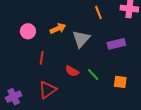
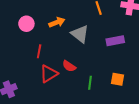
gray triangle: (81, 39) -> (80, 34), turned -36
green line: (93, 75) -> (90, 83), moved, turned 48
red triangle: (47, 90) -> (49, 74), moved

